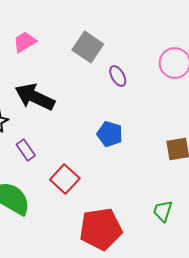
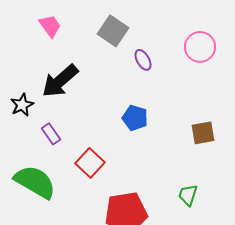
pink trapezoid: (25, 42) -> (50, 26), turned 85
black arrow: (35, 97) -> (60, 81), turned -66

